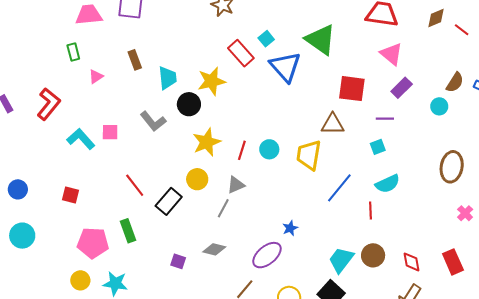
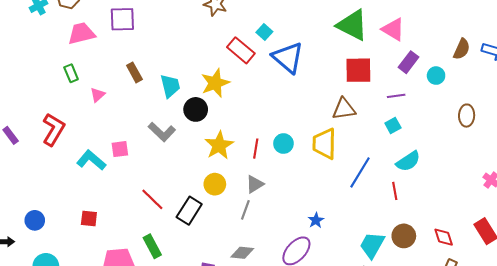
green triangle: (321, 40) -> (352, 25), moved
cyan circle: (439, 106) -> (436, 76), moved
brown ellipse: (452, 167) -> (467, 116), moved, size x0.7

